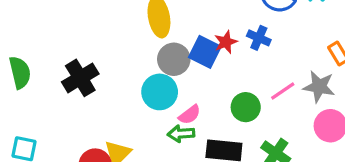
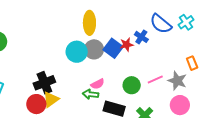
blue cross: (259, 38) -> (141, 37), moved
black cross: (80, 78) -> (44, 83), moved
cyan circle: (160, 92) -> (77, 52), moved

